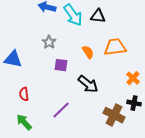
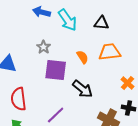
black triangle: (98, 16) -> (102, 23), moved
purple square: (61, 65) -> (56, 70), size x1.6
red semicircle: (24, 94) -> (19, 99), size x1.6

